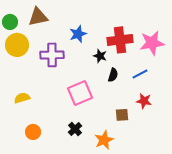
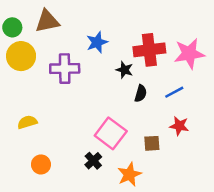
pink square: (80, 93) -> (111, 133), moved, turned -30

